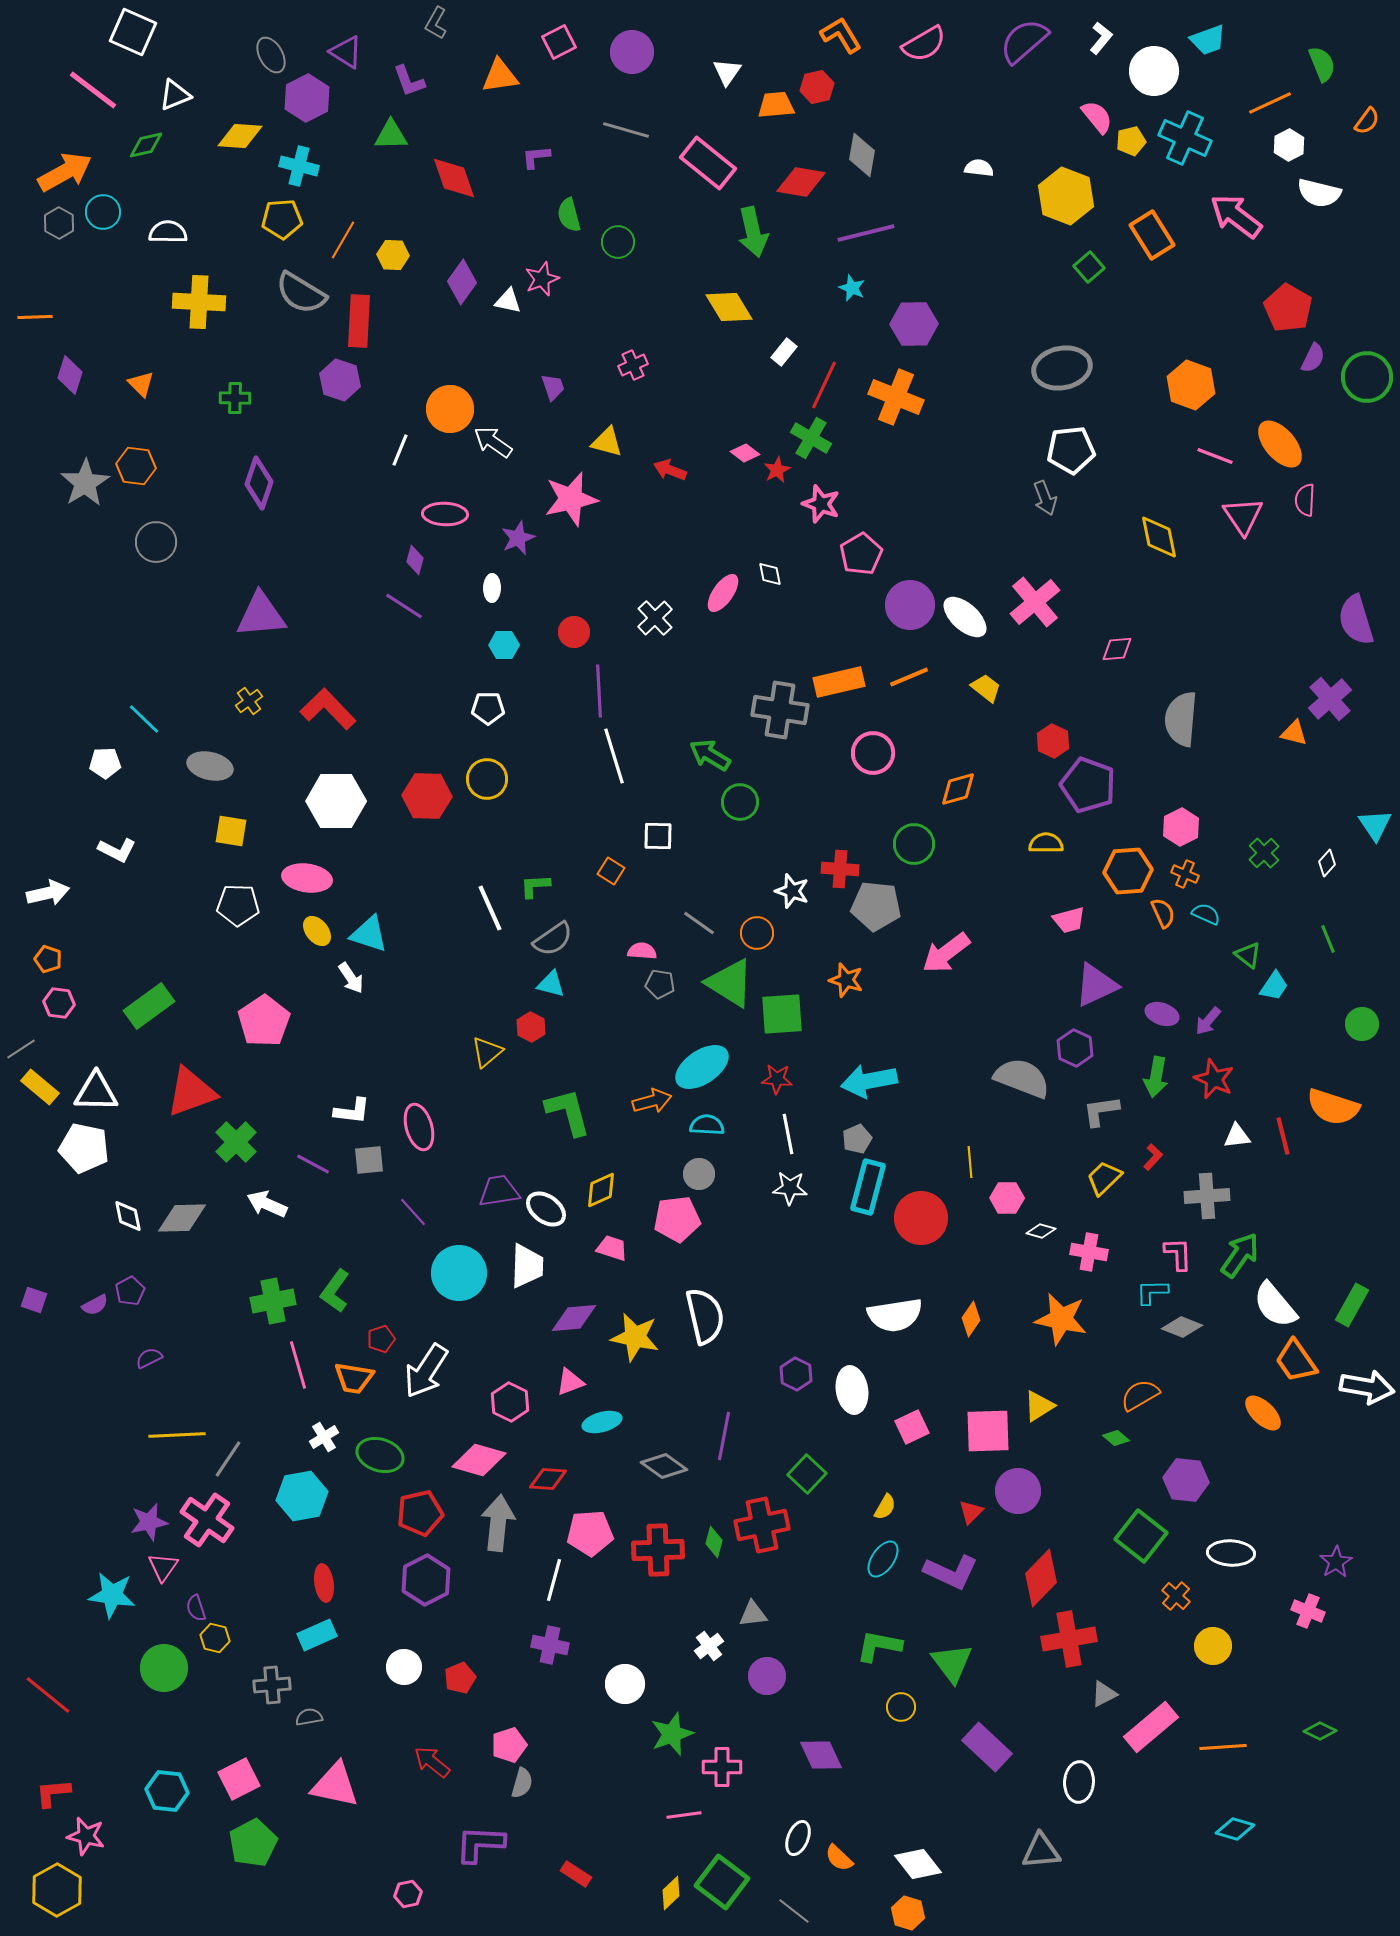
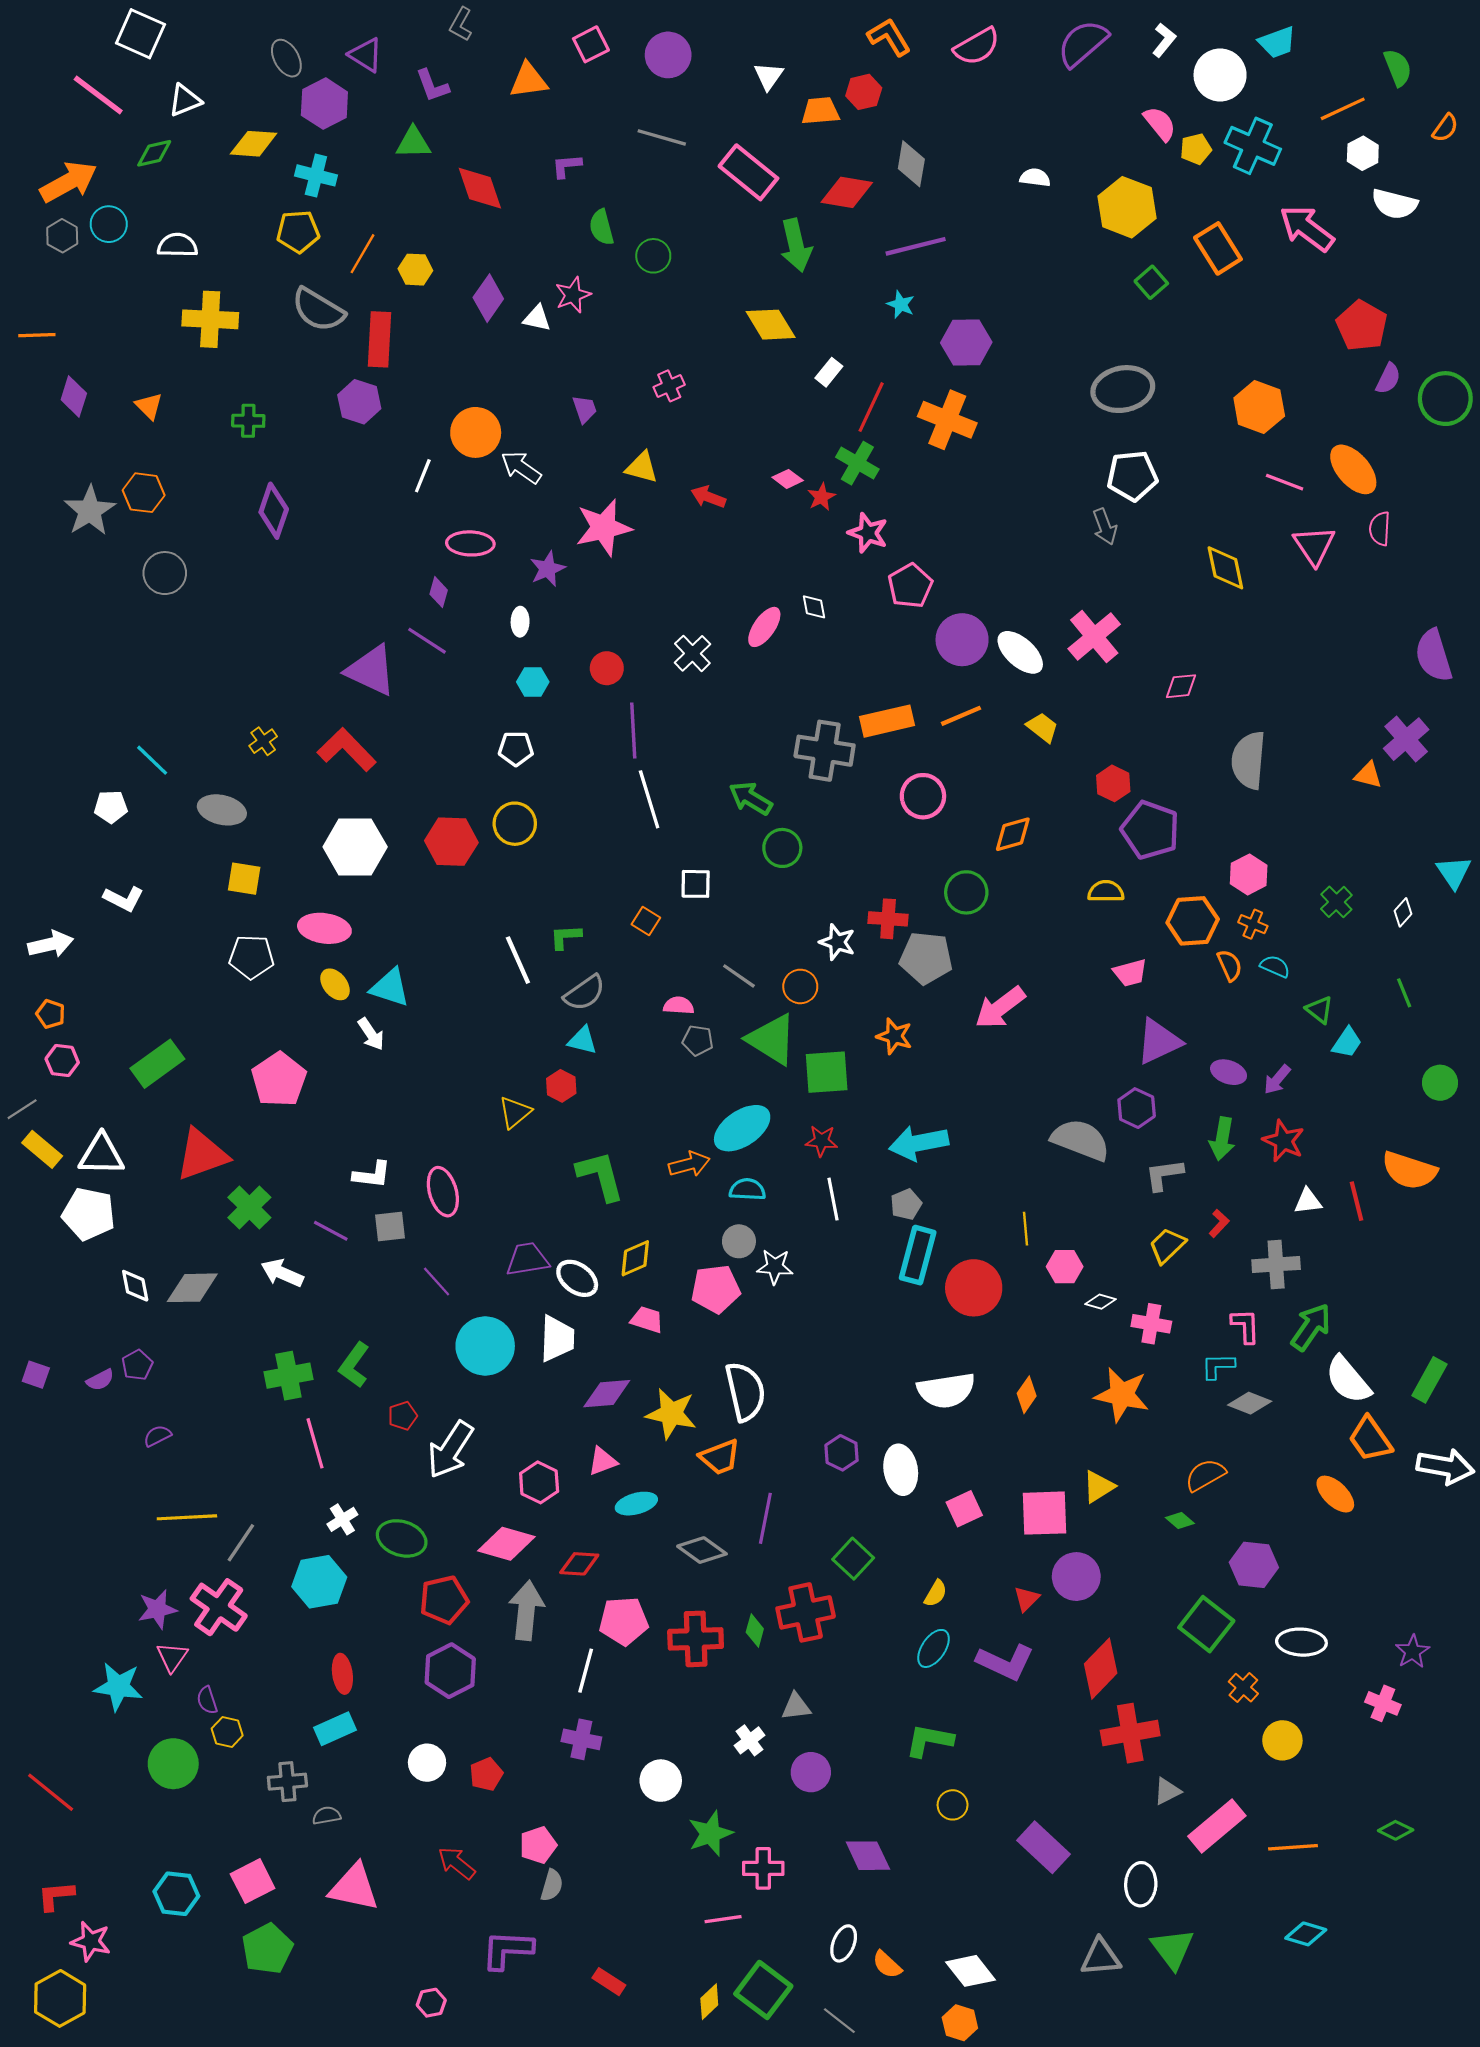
purple triangle: (261, 615) -> (371, 670), moved, turned 30
white star: (790, 1188) -> (775, 1267), moved
orange trapezoid: (354, 1378) -> (720, 1457), moved, turned -30
green triangle: (952, 1663) -> (1172, 1949), moved

